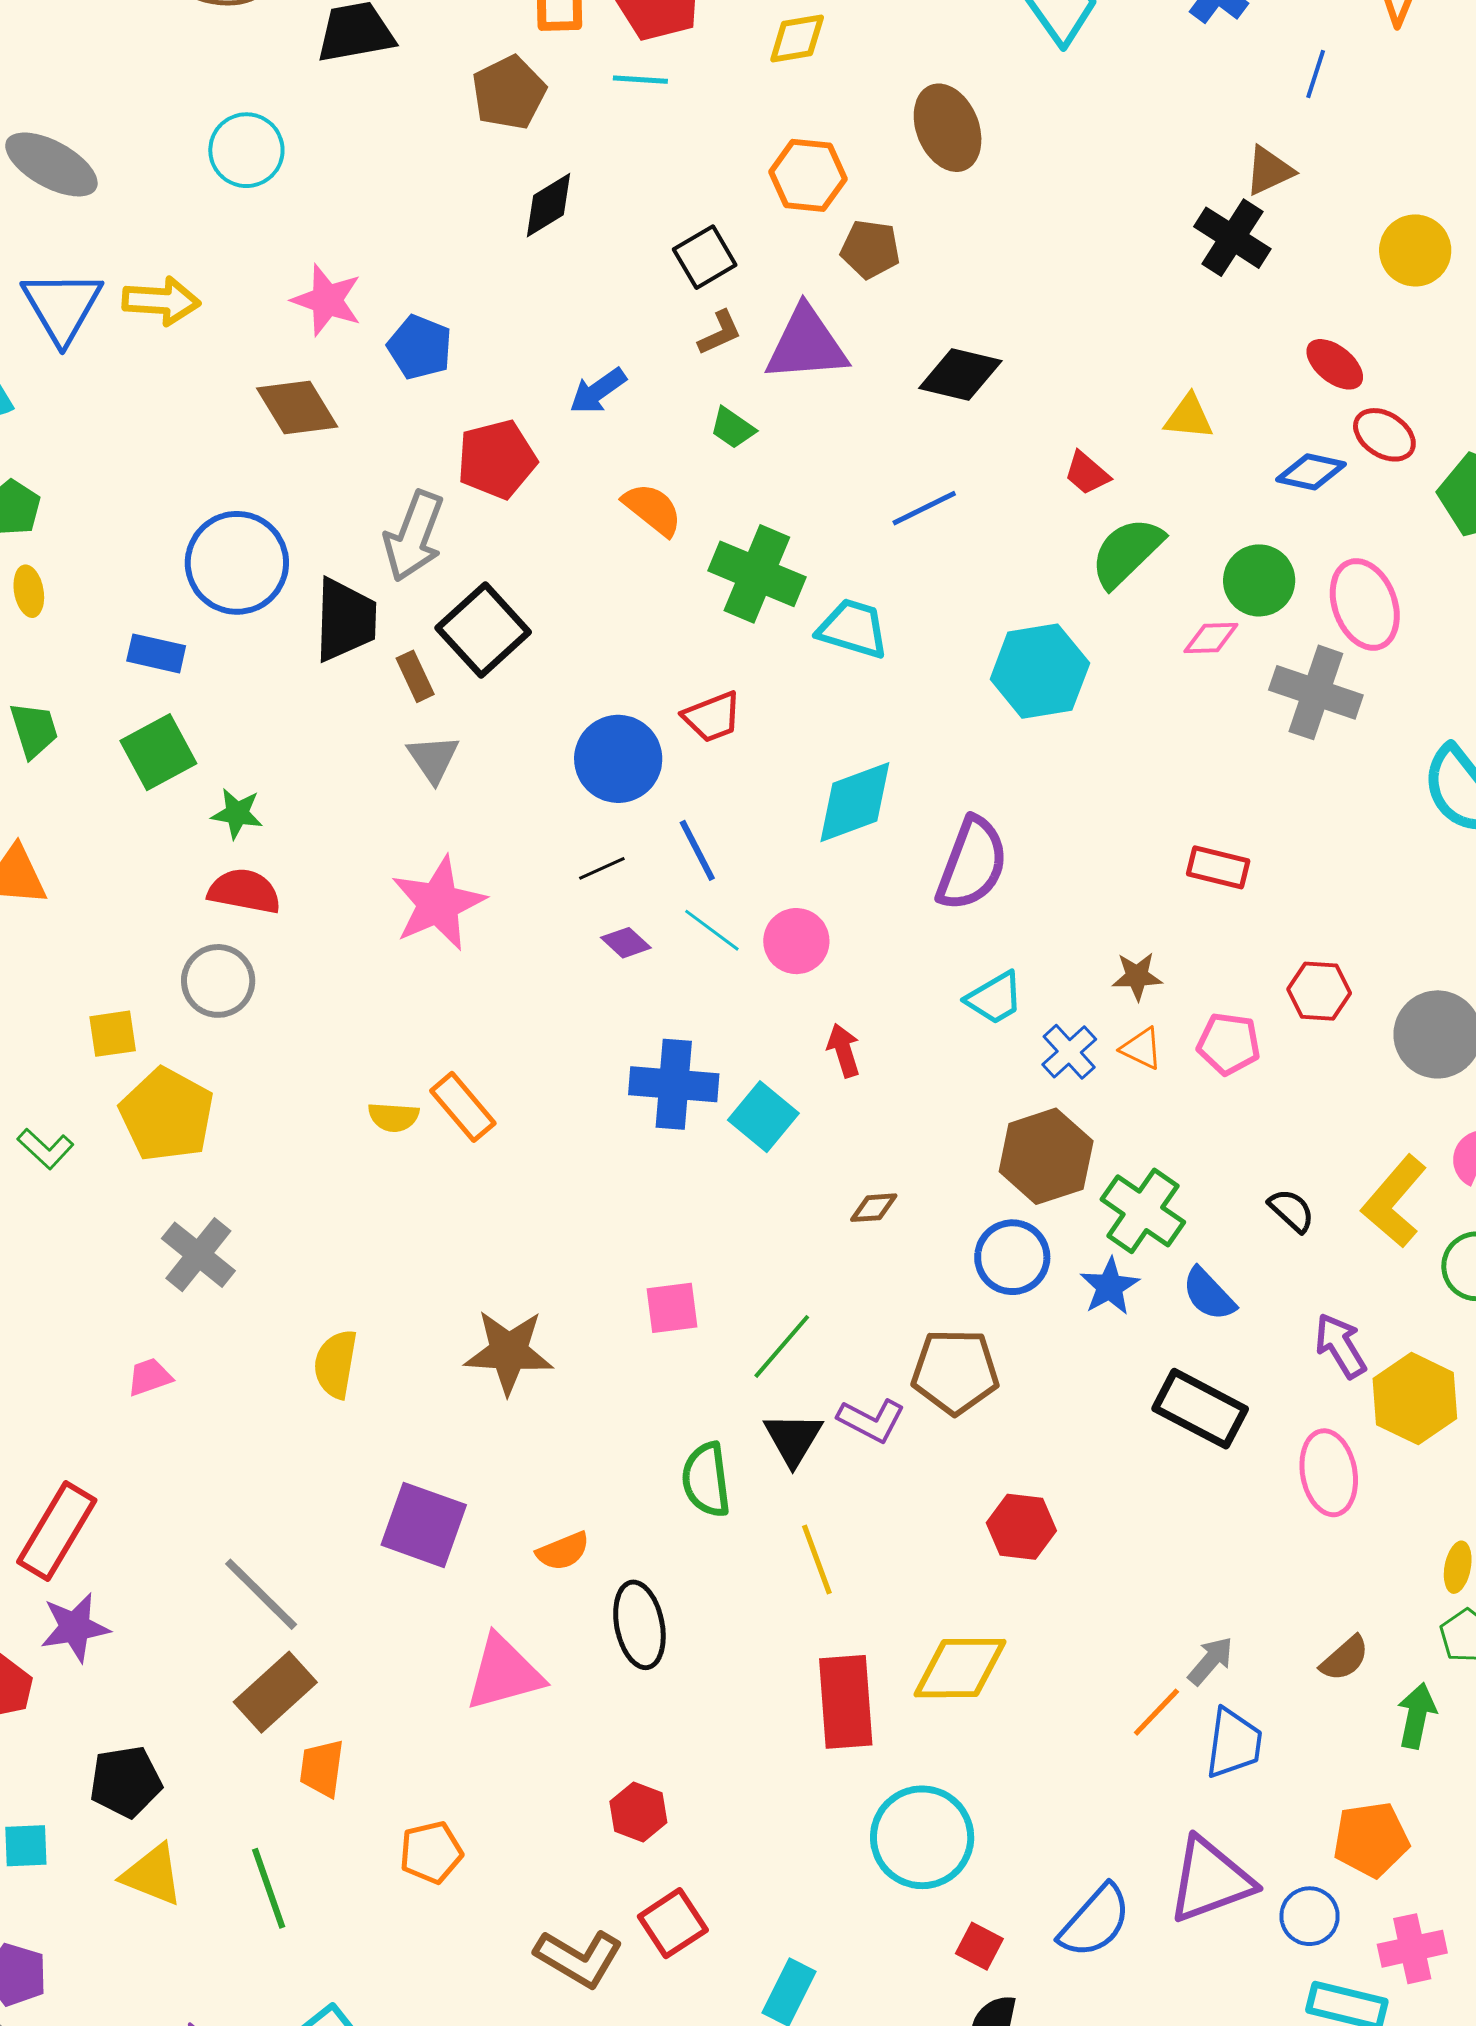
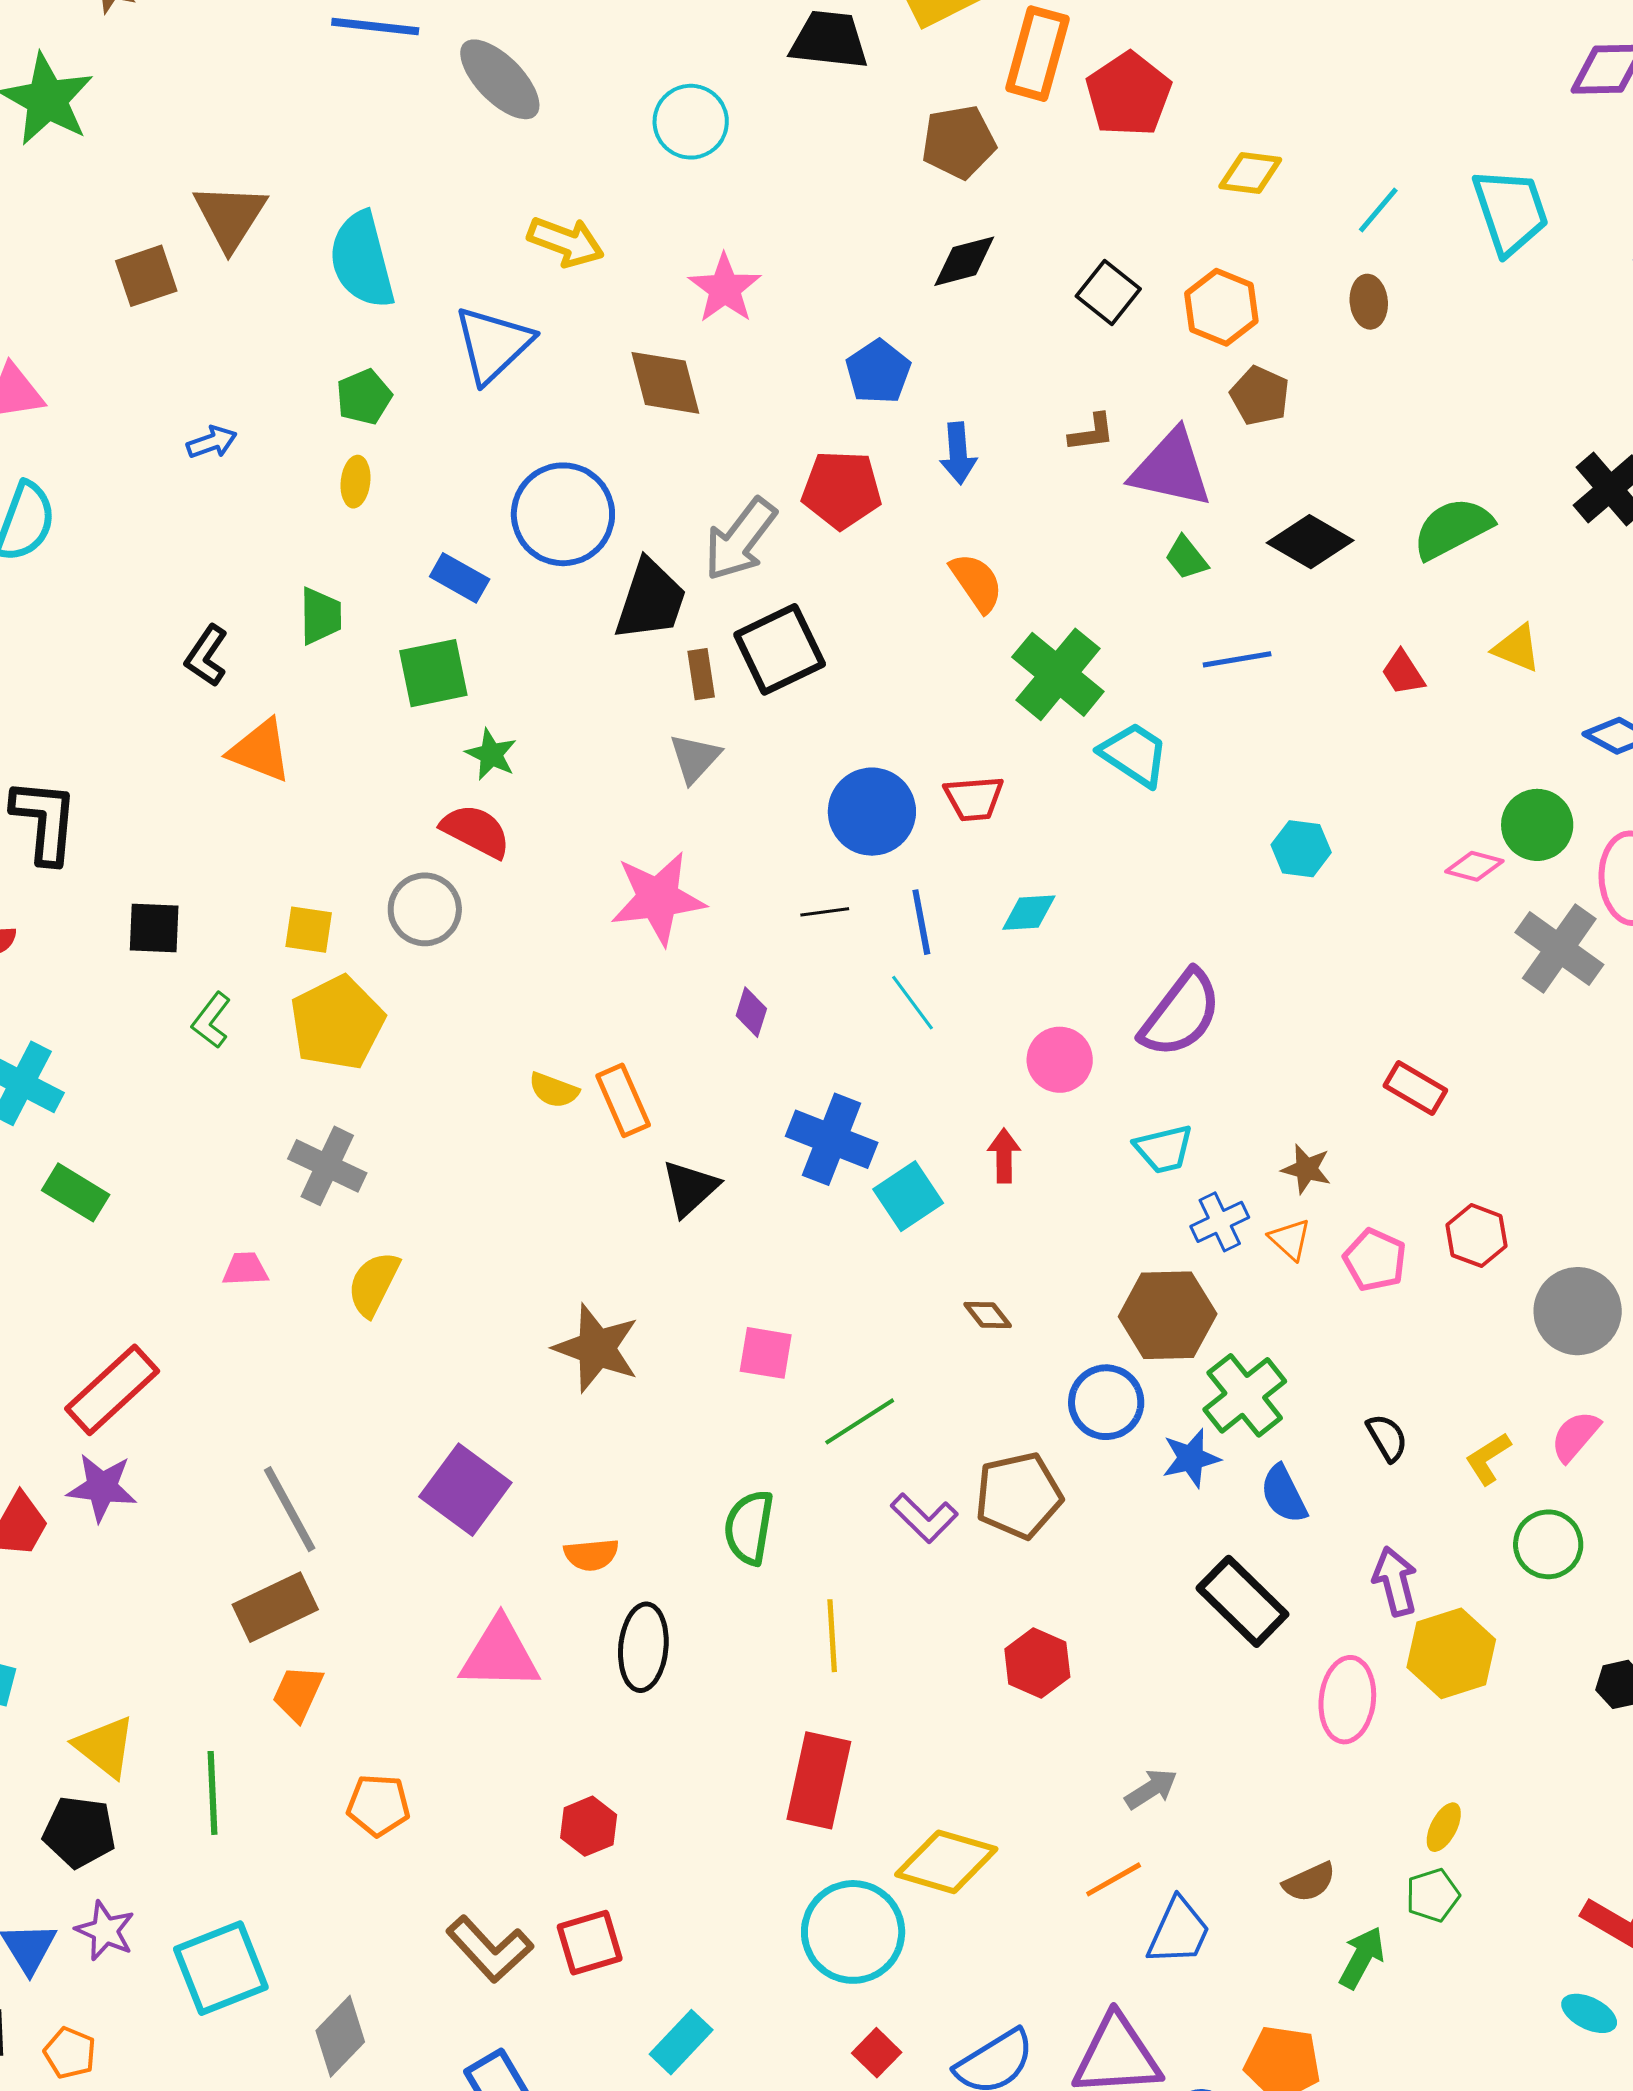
cyan line: (640, 80) -> (1378, 210), moved, turned -70
brown ellipse: (948, 128) -> (1369, 302), size x0.6
black square: (705, 257) -> (1108, 293), moved, turned -38
blue triangle: (62, 306) -> (493, 344), moved
blue pentagon: (420, 347) -> (878, 372), moved
blue arrow: (598, 391) -> (958, 453), turned -76
green trapezoid: (733, 428) -> (1186, 558), moved
green semicircle: (1127, 552) -> (1453, 528), moved
cyan hexagon: (1040, 671) -> (1301, 849), size x0.6
cyan diamond: (855, 802) -> (1029, 913), moved, size x0.6
pink circle: (796, 941) -> (1060, 1060), moved
purple diamond: (626, 943) -> (751, 1012), moved, turned 48
green L-shape: (45, 1149) -> (211, 1020), turned 68
yellow L-shape: (1394, 1201) -> (1488, 1459), size x0.6
brown diamond: (874, 1208) -> (988, 1315), turned 39
gray cross: (198, 1255) -> (327, 1166), turned -30
yellow semicircle: (336, 1364) -> (374, 1284), moved
brown pentagon: (955, 1372) -> (1019, 1495), turned -30
black triangle: (793, 1439) -> (690, 1188), moved
gray arrow: (1211, 1661) -> (1151, 1789), moved
yellow diamond: (960, 1668) -> (946, 1862), moved
black pentagon: (126, 1782) -> (79, 1832), moved

